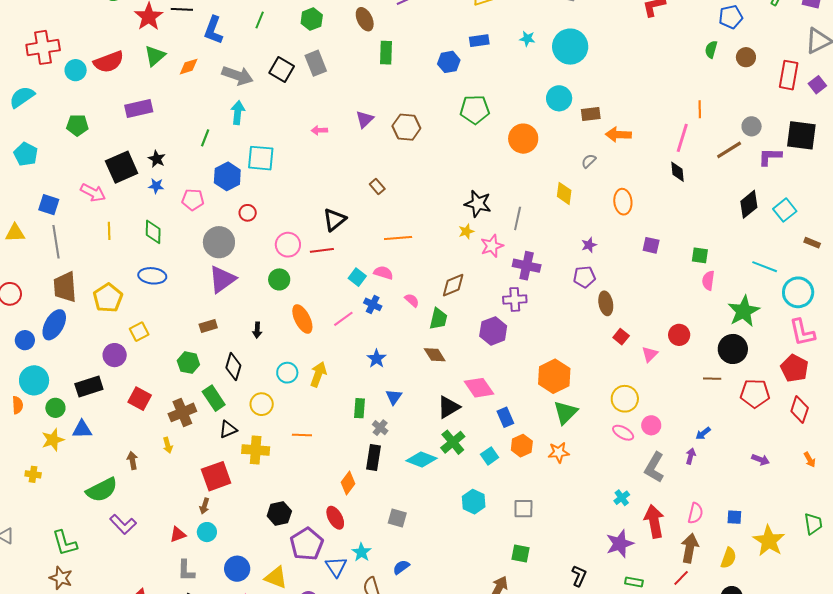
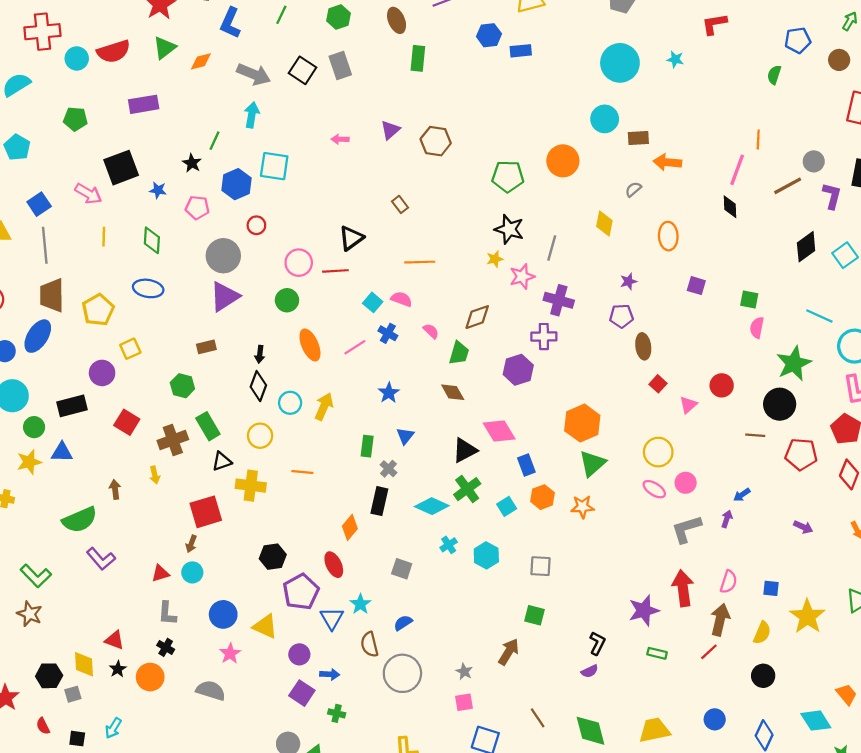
cyan star: (527, 39) -> (675, 59), moved
brown circle: (746, 57) -> (839, 60), moved
blue hexagon: (449, 62) -> (489, 35), moved
green pentagon: (475, 110) -> (508, 176), moved
purple L-shape: (770, 157) -> (832, 196), turned 100
black star: (157, 159) -> (192, 163), moved
blue square: (49, 205) -> (39, 204), turned 35
black diamond: (233, 367) -> (258, 386), moved
gray L-shape: (654, 467) -> (686, 529), turned 40
cyan cross: (622, 498) -> (449, 545), moved
green L-shape: (65, 543) -> (36, 576), turned -32

